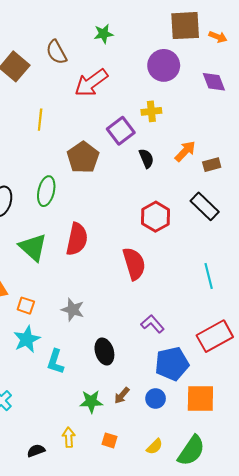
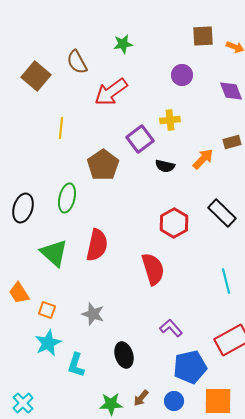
brown square: (185, 26) -> (203, 36), size x0.7
purple circle: (164, 65) -> (182, 75), size x0.7
black semicircle: (146, 158) -> (165, 166), turned 126
brown rectangle: (212, 165) -> (232, 142), moved

